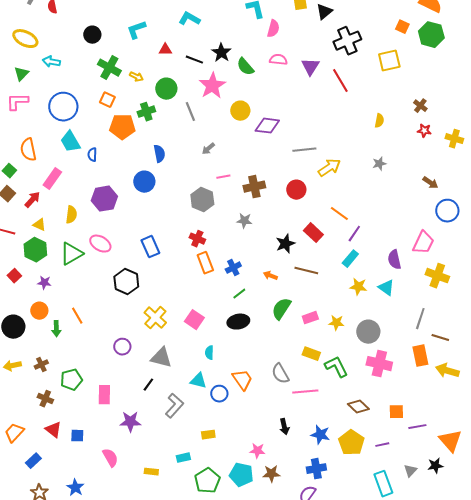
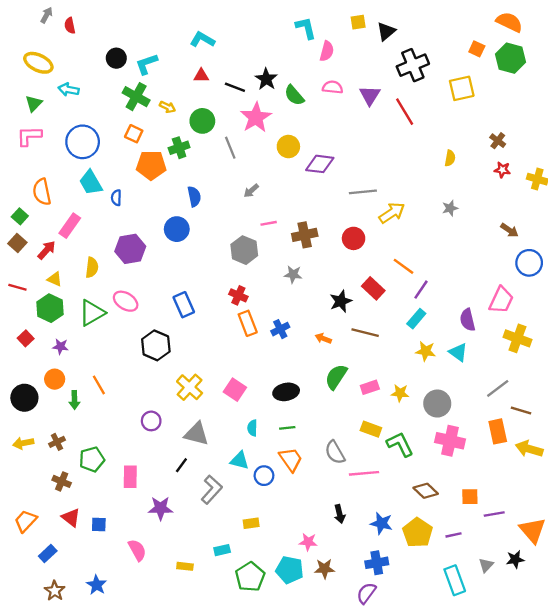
cyan L-shape: (189, 19) -> (202, 40), moved
cyan L-shape: (136, 30) -> (147, 64), moved
green line: (239, 294) -> (287, 428), moved, turned 32
gray line: (420, 319) -> (498, 388), turned 35

